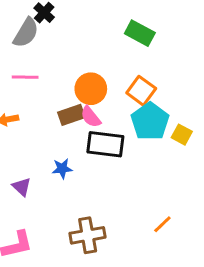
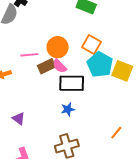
pink line: (25, 77) -> (29, 55), moved
yellow square: (182, 135) -> (122, 71), size x1.5
blue star: (62, 169) -> (68, 109), moved

